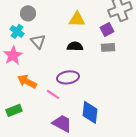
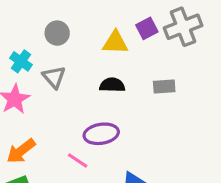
gray circle: (28, 13) -> (57, 33), moved
purple square: (107, 29) -> (147, 28), moved
orange arrow: (27, 81) -> (21, 151), moved, turned -66

